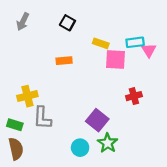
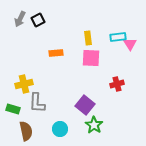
black square: (67, 23) -> (38, 20), moved, turned 32
yellow rectangle: (101, 43) -> (88, 38), turned 64
pink square: (116, 59) -> (91, 58), moved
cyan circle: (80, 148) -> (60, 129), moved
brown semicircle: (16, 149) -> (26, 131), moved

